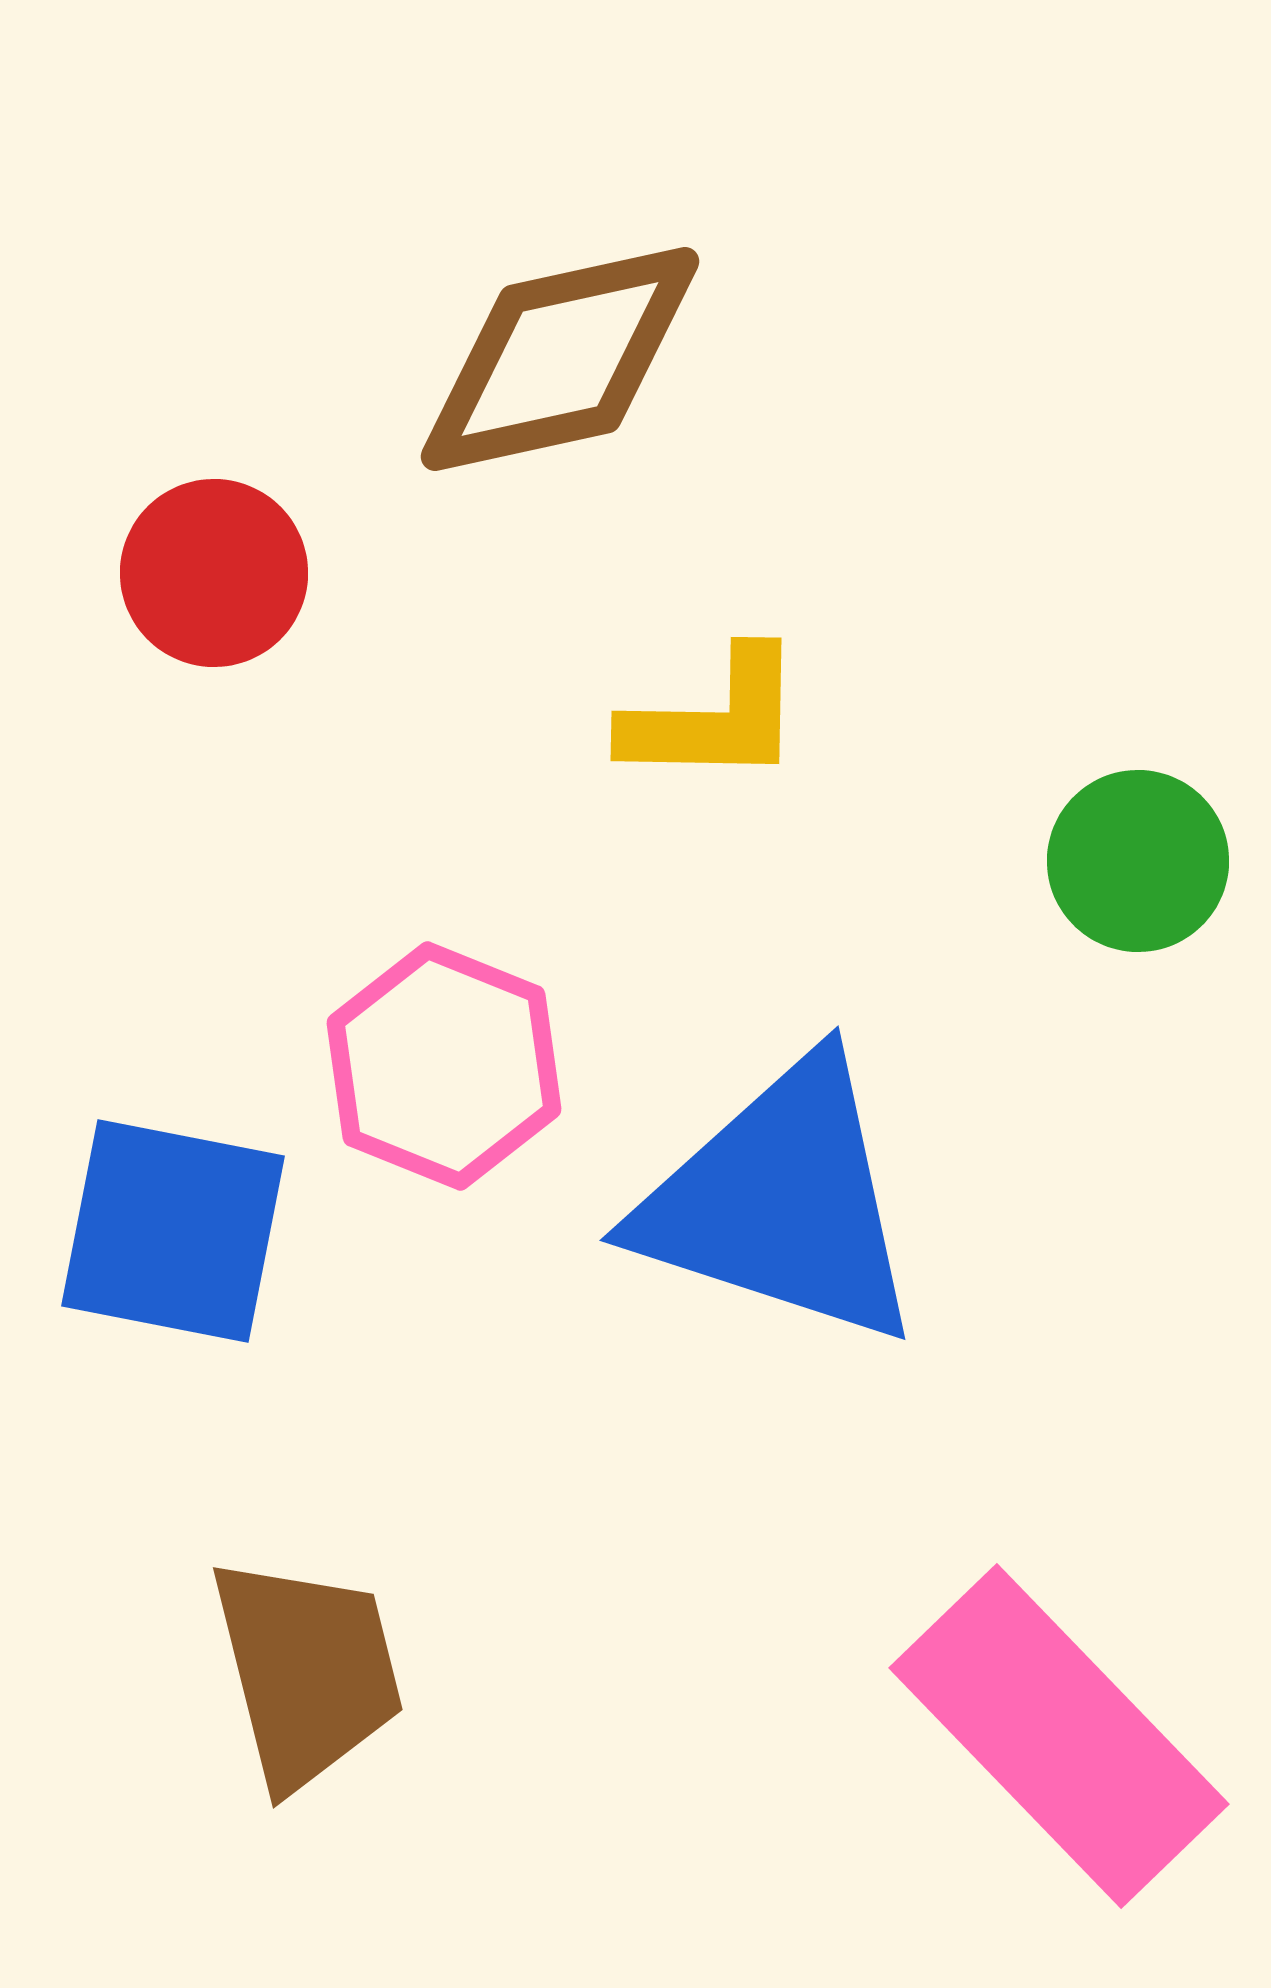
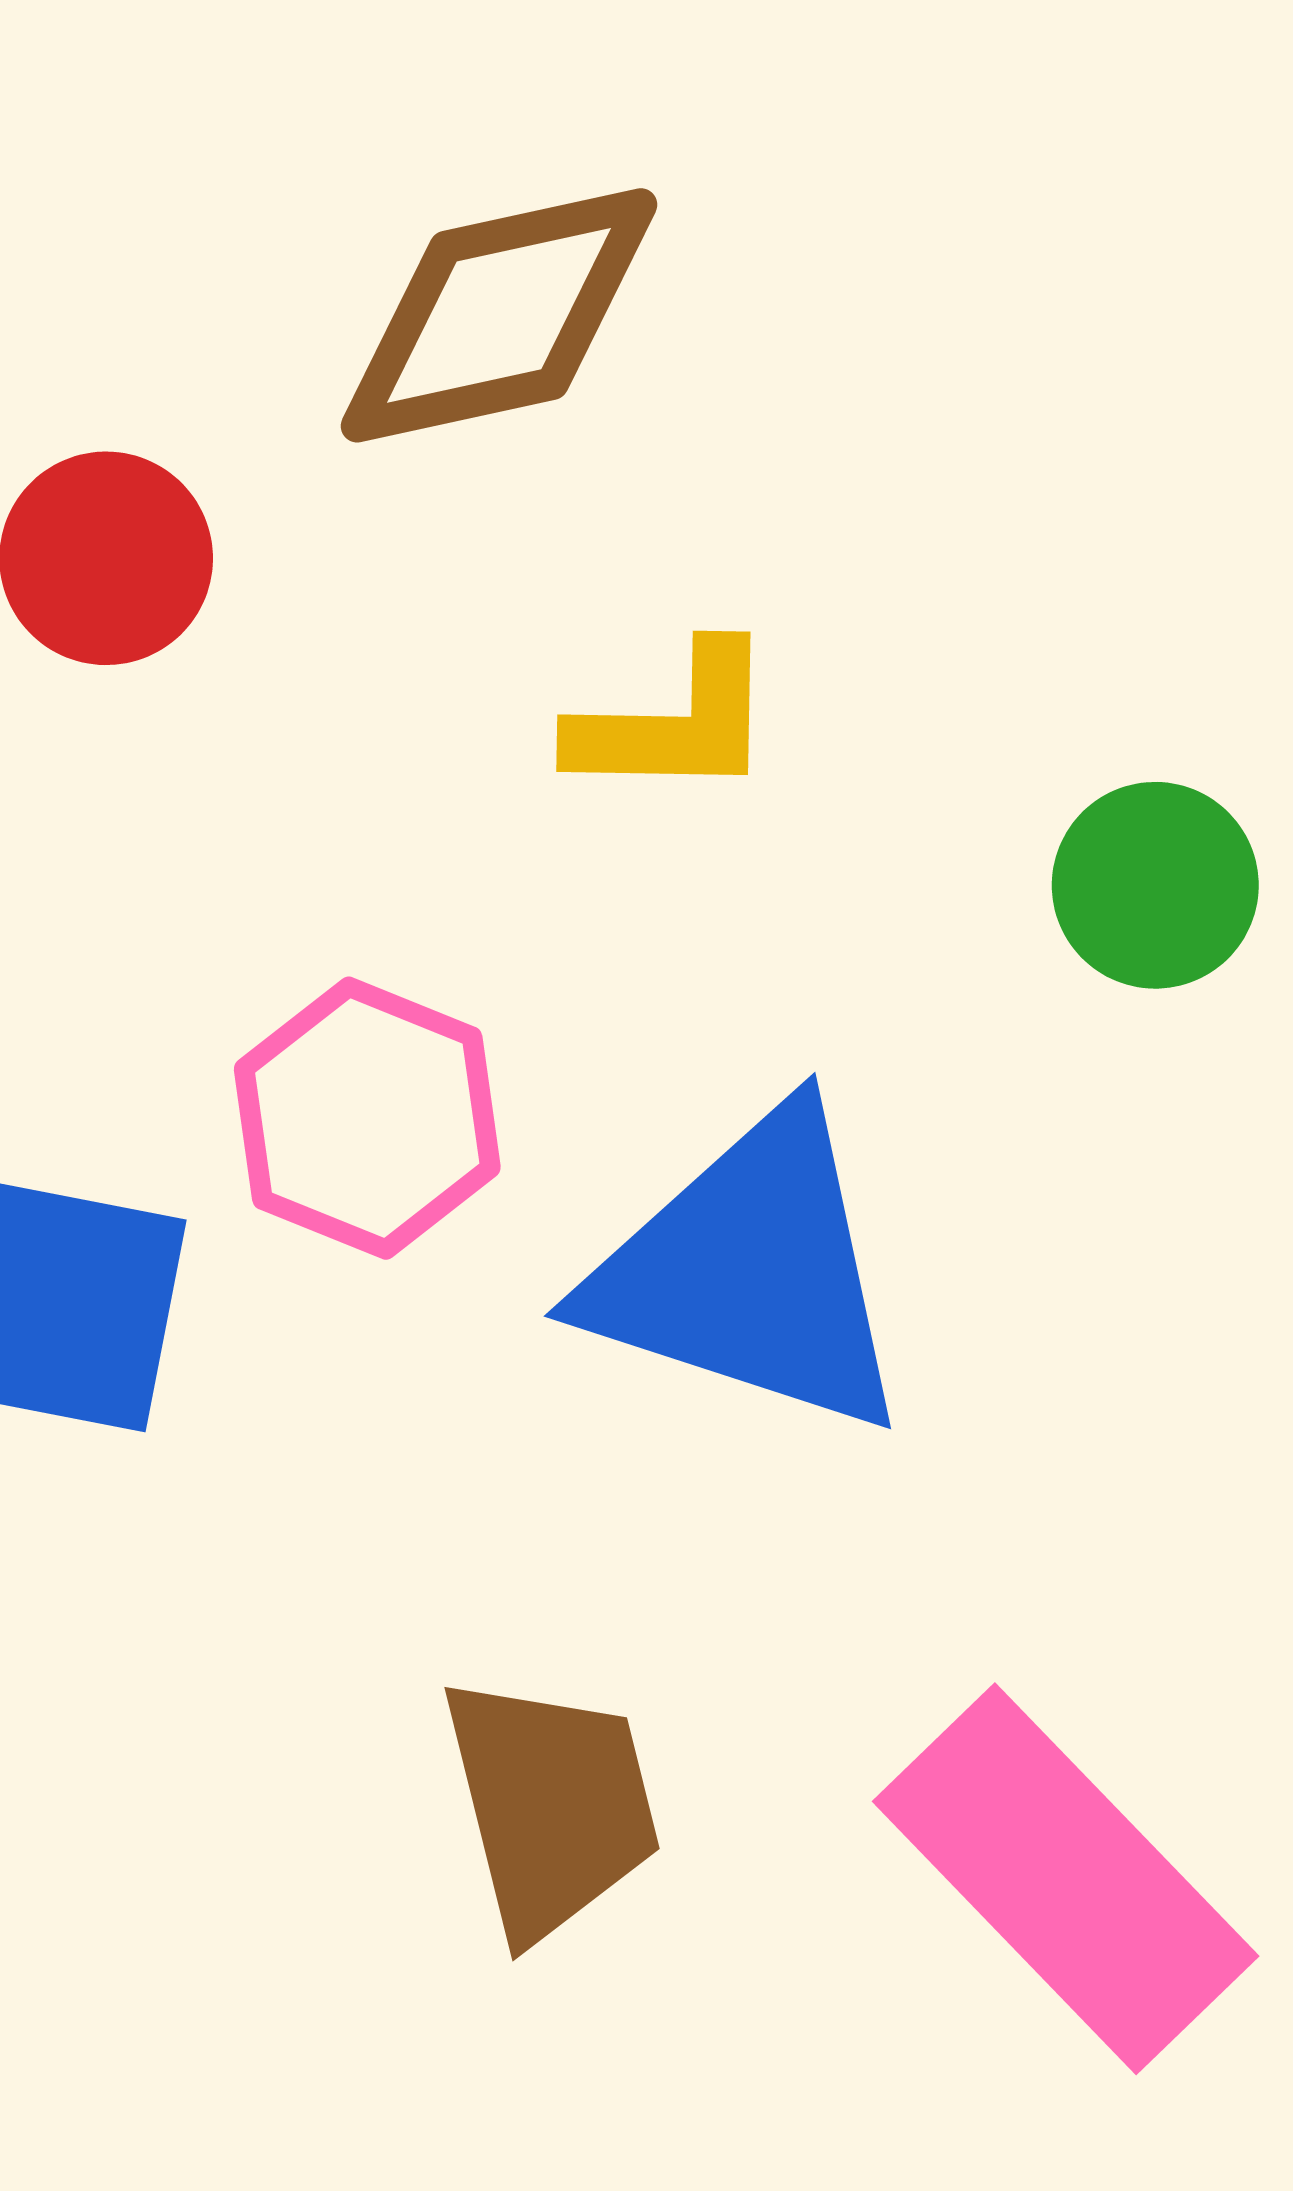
brown trapezoid: (307, 1672) -> (551, 1806), moved

